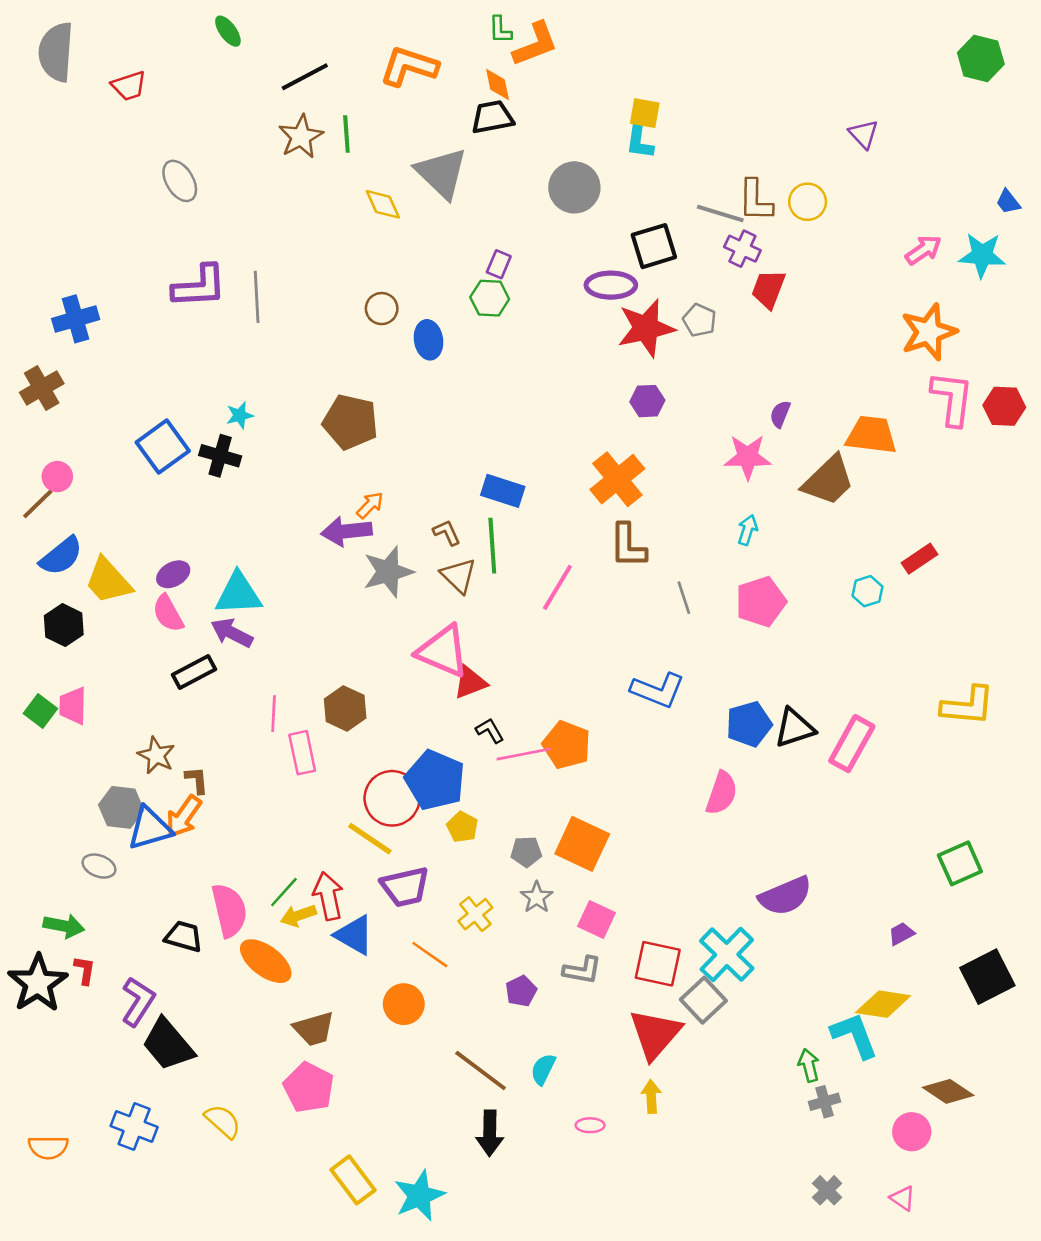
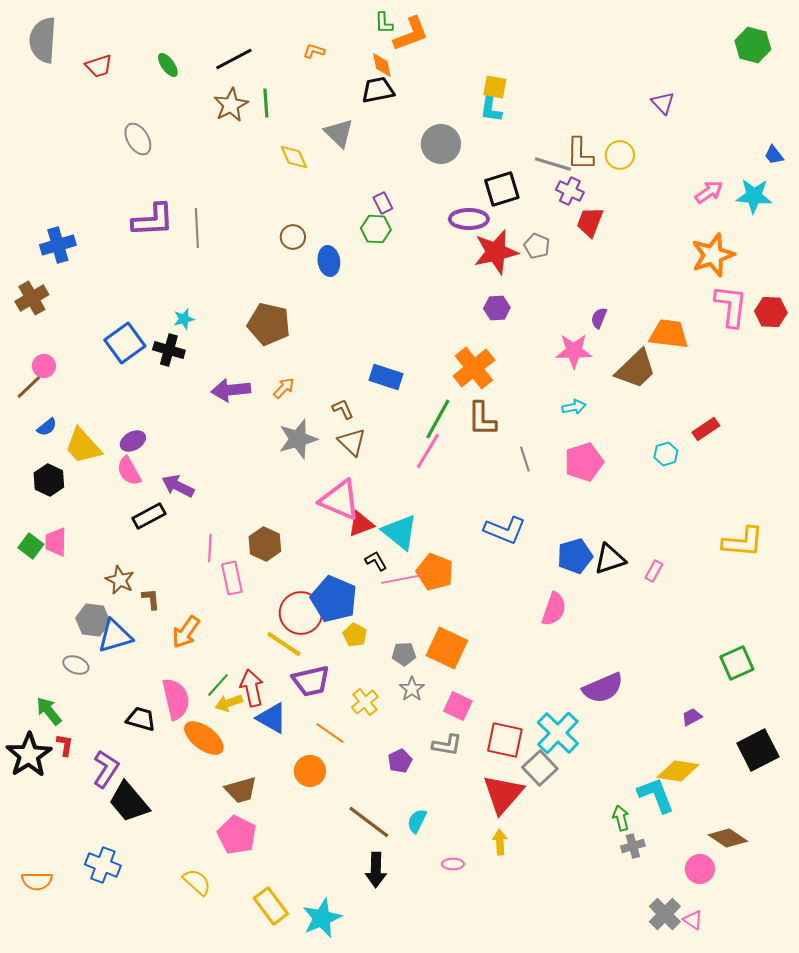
green ellipse: (228, 31) -> (168, 65), moved
orange L-shape: (409, 66) -> (314, 51), size x0.5
gray triangle: (442, 173) -> (339, 133), size x0.7
purple rectangle: (499, 264) -> (383, 203), turned -50
cyan arrow: (748, 530) -> (574, 407), turned 60
purple arrow: (346, 531) -> (231, 390), moved
green line: (492, 546) -> (438, 419), moved, turned 33
blue semicircle: (61, 556) -> (47, 427), size x0.6
cyan triangle: (238, 594) -> (400, 532), moved, turned 42
pink rectangle: (852, 744) -> (654, 571), size x0.5
orange arrow: (184, 817) -> (186, 632), moved
green arrow: (64, 926) -> (49, 711), turned -140
yellow semicircle: (223, 1121) -> (197, 882), moved
gray cross: (827, 1190) -> (665, 914), moved, size x1.4

